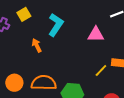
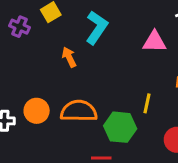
yellow line: (101, 70) -> (147, 103), moved, turned -32

